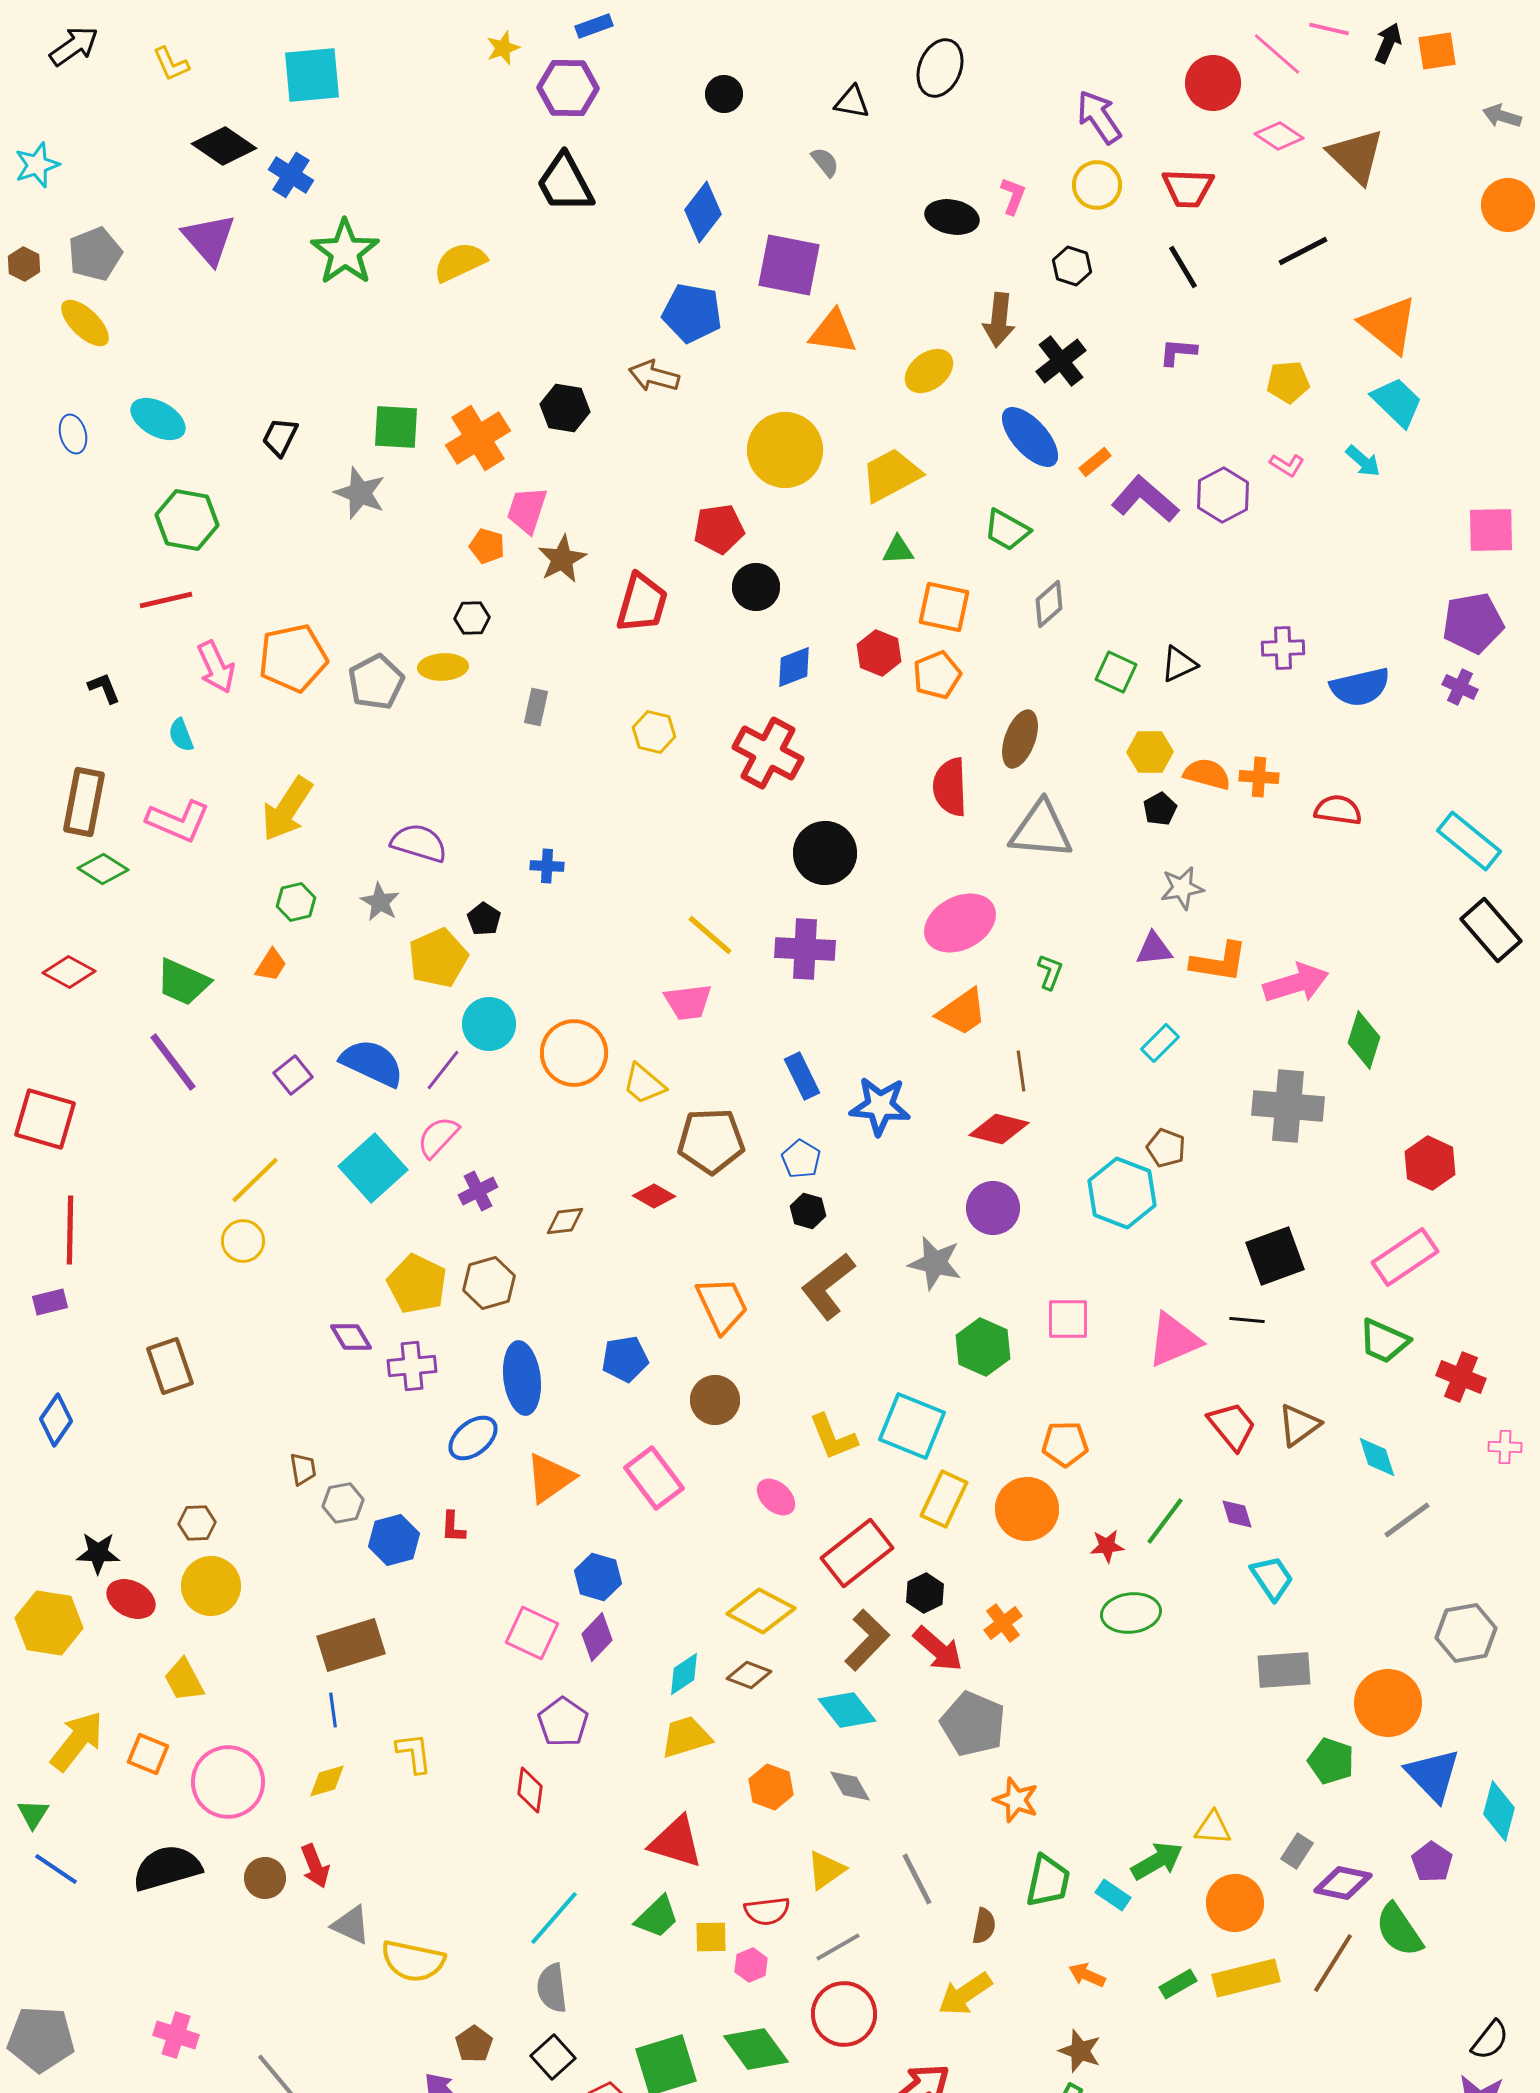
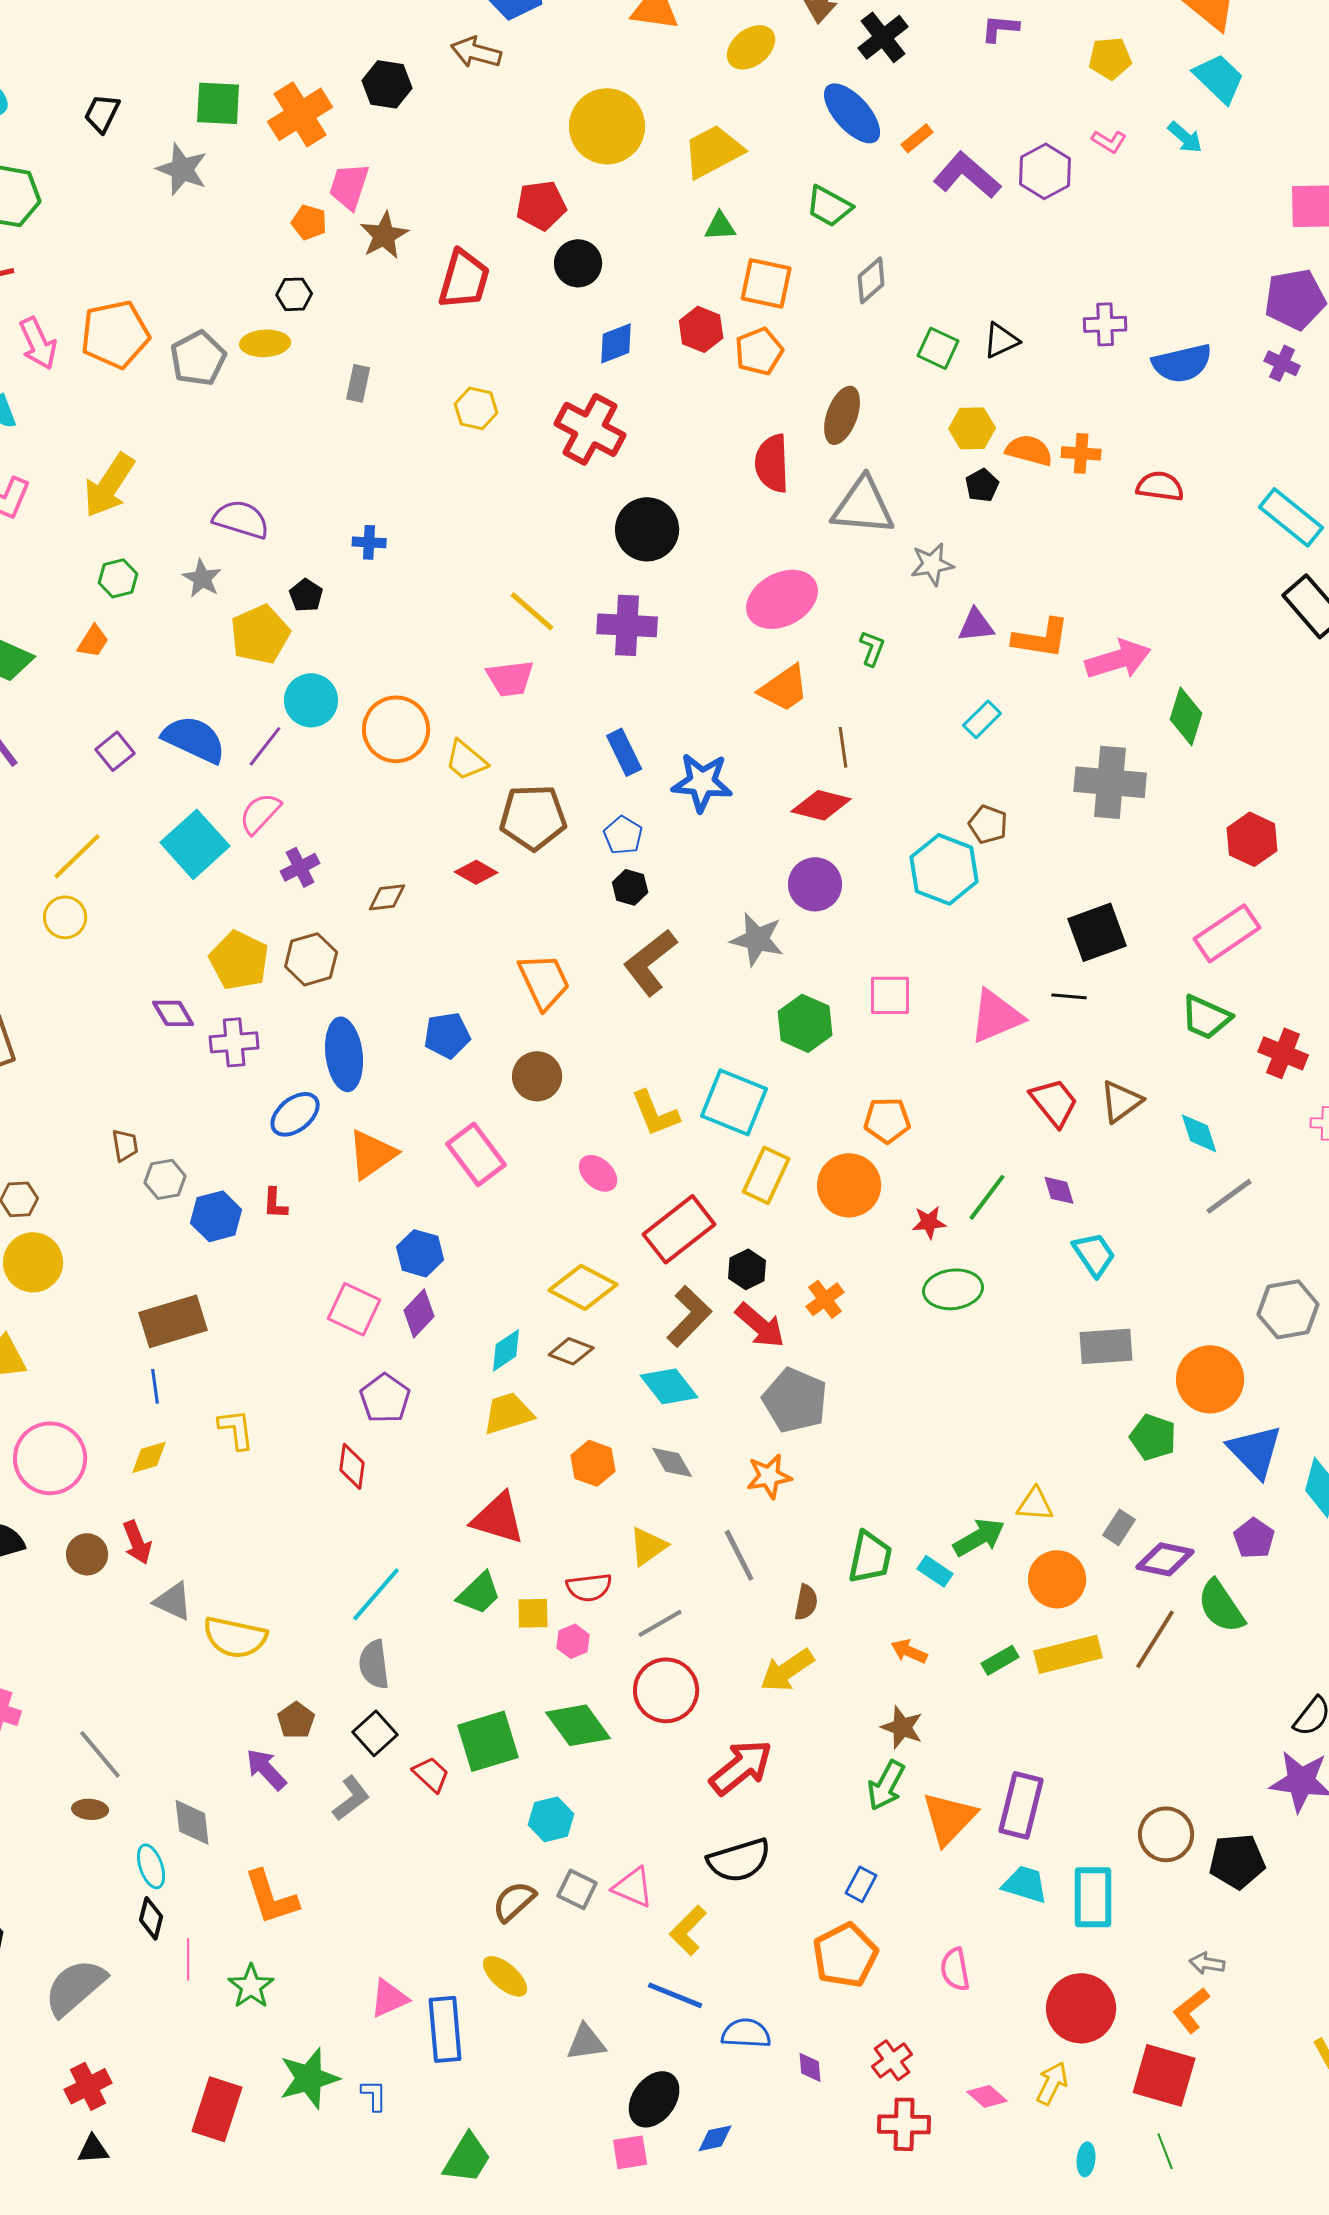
gray star: (1182, 888) -> (932, 564), moved
orange star: (1016, 1800) -> (769, 1476), moved, turned -30

